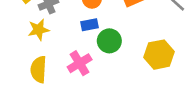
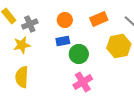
yellow hexagon: (159, 55) -> (119, 46), moved
pink cross: (80, 63) -> (83, 82), moved

